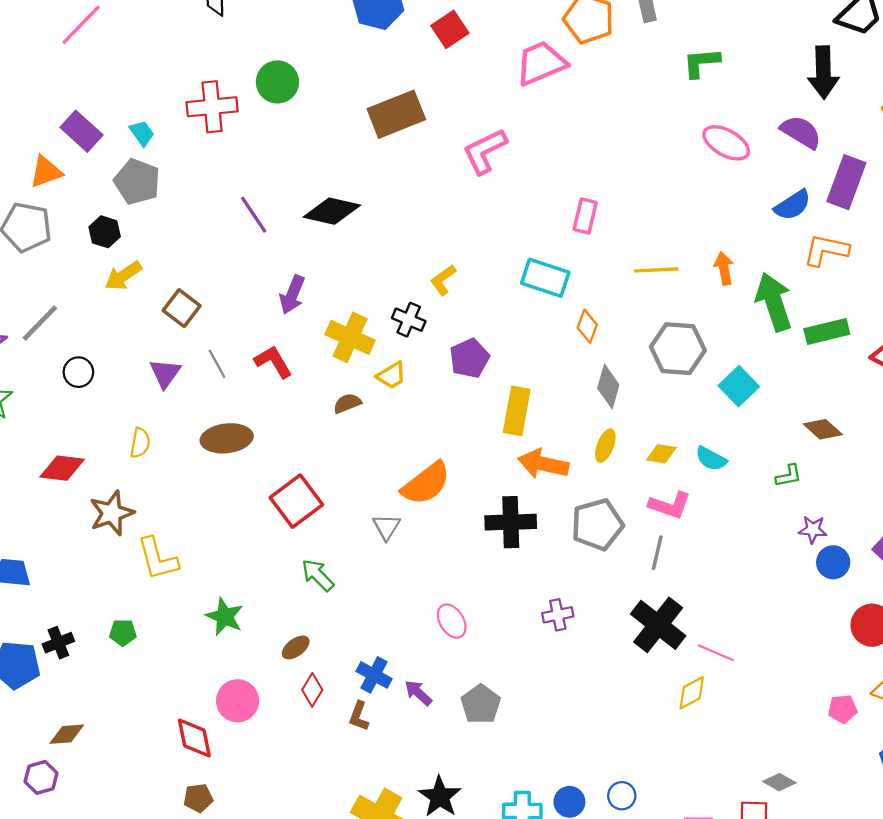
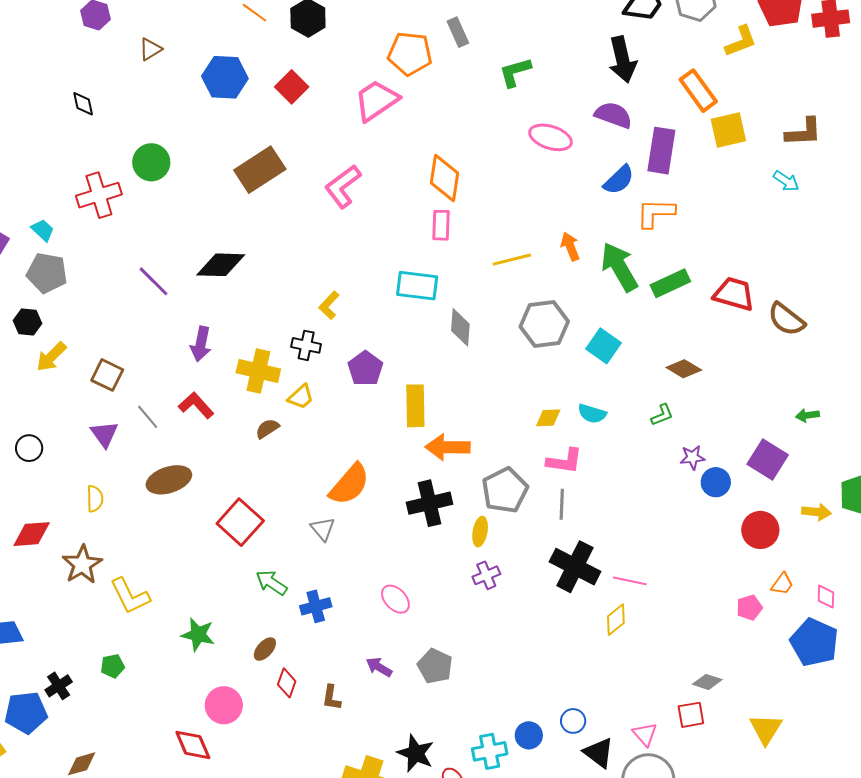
orange diamond: (587, 326) -> (444, 178), moved, size x1.6
gray diamond: (608, 386) -> (460, 327), moved
yellow ellipse: (605, 446) -> (480, 532), moved
blue cross: (374, 675) -> (316, 606), moved, turned -32

